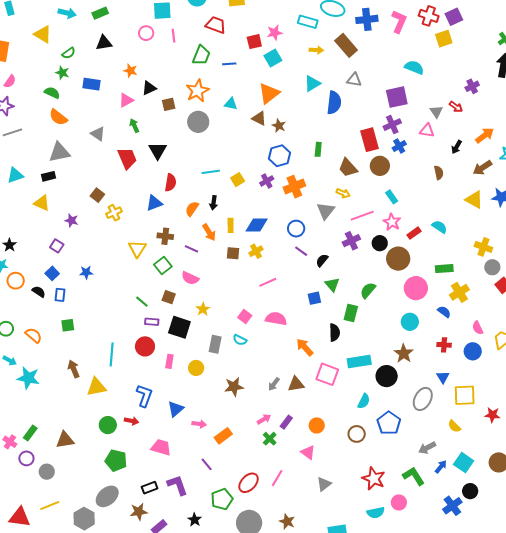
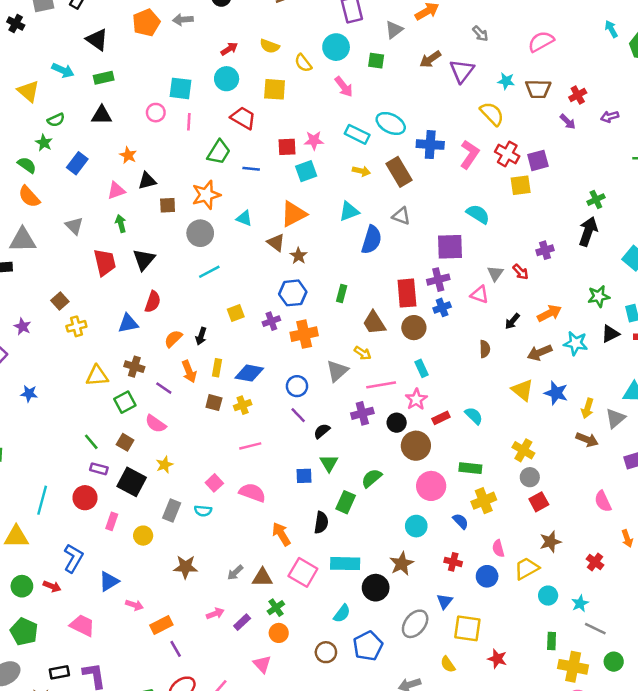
blue rectangle: (91, 84) -> (77, 163), turned -72
cyan line: (211, 172) -> (209, 272), moved, turned -30
yellow triangle: (137, 249) -> (97, 376), turned 42
cyan semicircle: (240, 340) -> (203, 511), turned -32
green cross: (270, 439) -> (276, 608), moved
purple line: (207, 464) -> (176, 649), moved

